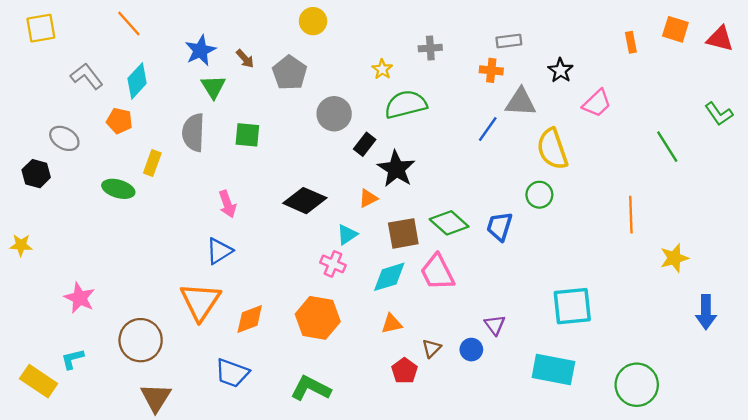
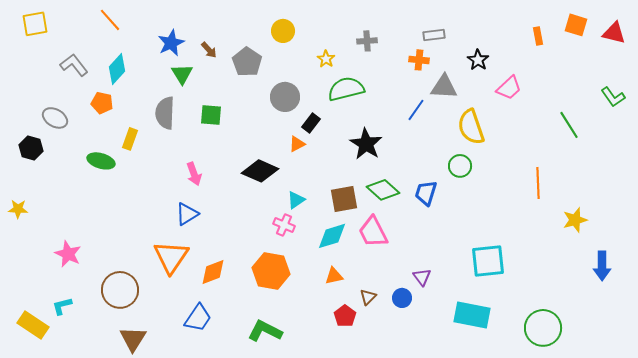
yellow circle: (313, 21) -> (283, 31), moved
black star: (396, 169) -> (366, 144), moved
orange triangle: (368, 198) -> (297, 144), moved
blue trapezoid: (232, 373) -> (198, 318), turned -76

